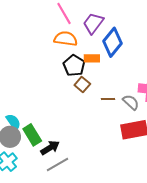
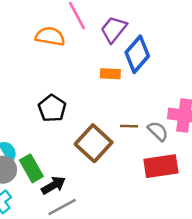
orange semicircle: (66, 39) -> (50, 36), moved
black pentagon: (74, 66) -> (52, 108), moved
brown square: (82, 84) -> (94, 143), moved, size x1.8

